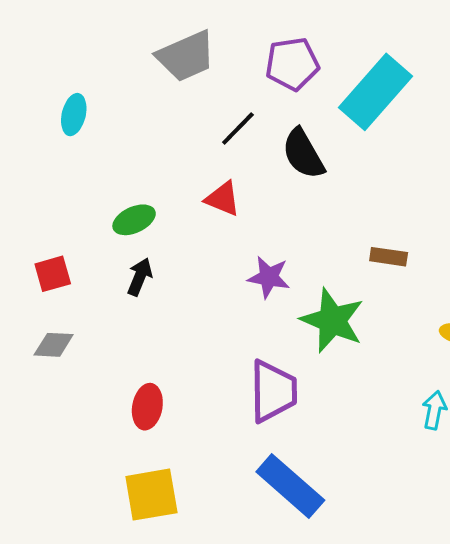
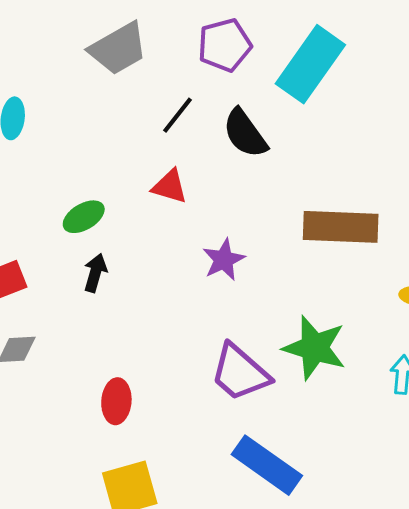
brown rectangle: (389, 257) -> (341, 227), size x2.0
purple star: (269, 277) -> (224, 260), turned -30
green star: (332, 320) -> (315, 348), moved
purple trapezoid: (273, 391) -> (240, 373), turned 138

